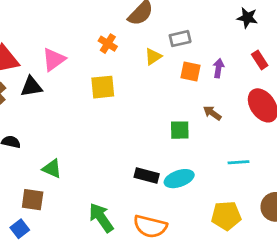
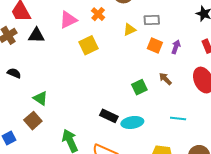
pink triangle: (54, 59) -> (68, 20), moved
yellow square: (103, 87) -> (89, 45), turned -30
green square: (180, 130) -> (139, 87), turned -35
brown square: (33, 200) -> (33, 121), moved, turned 30

